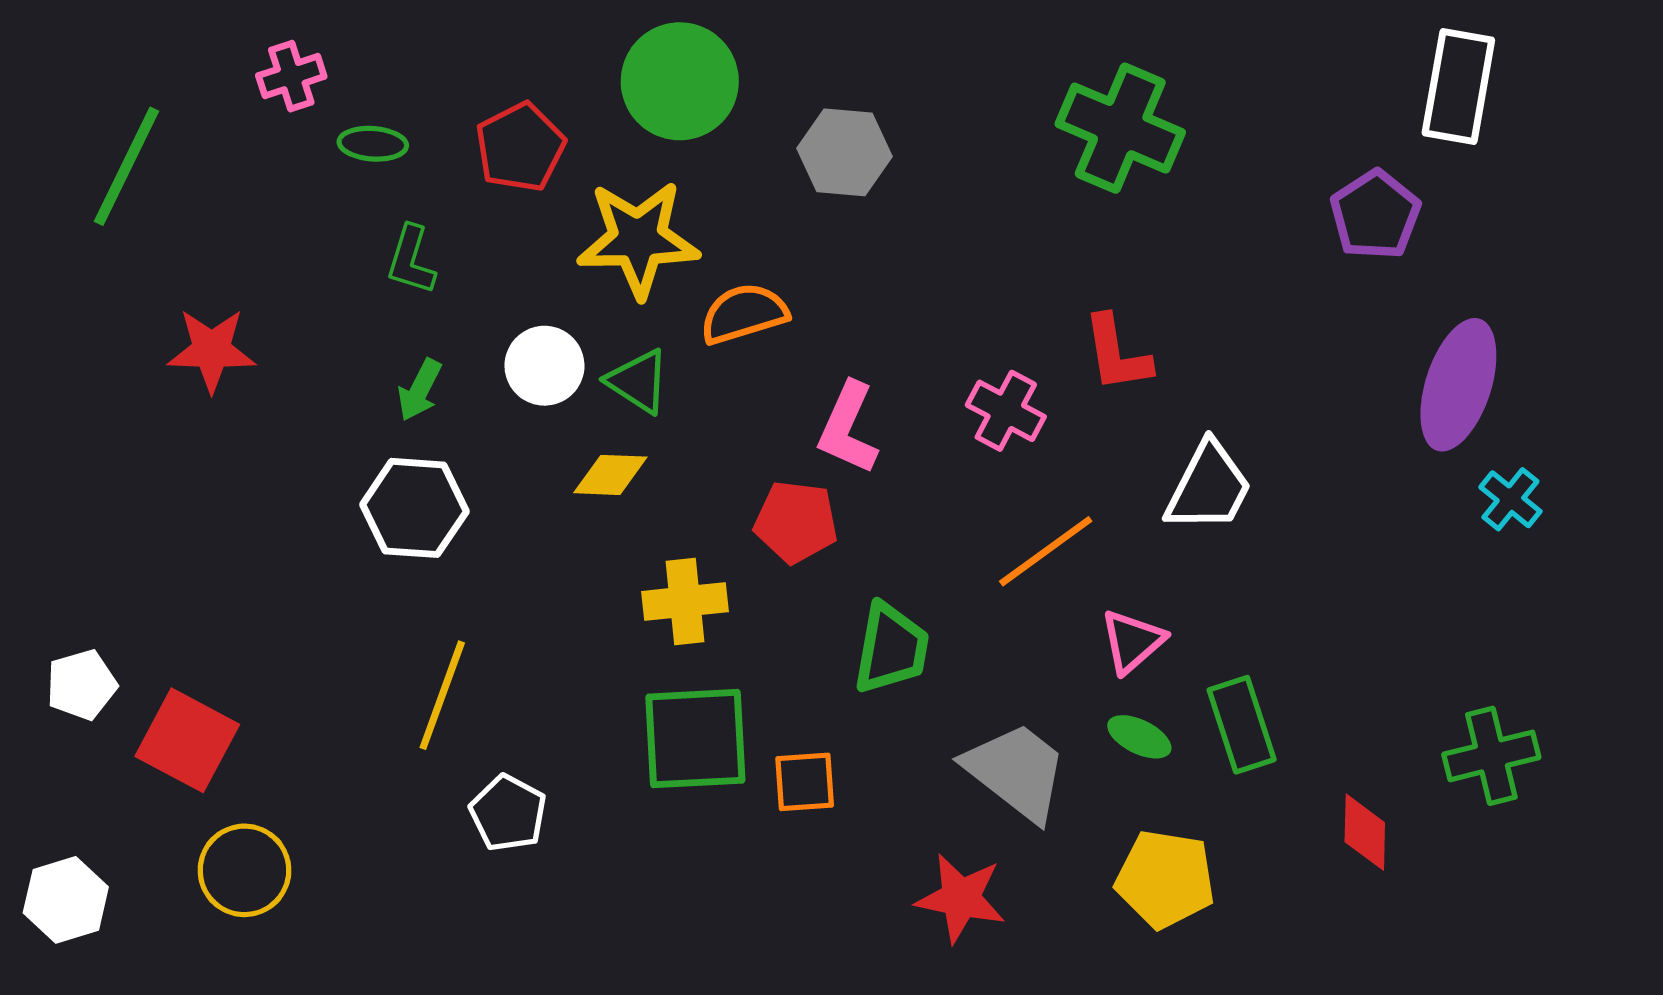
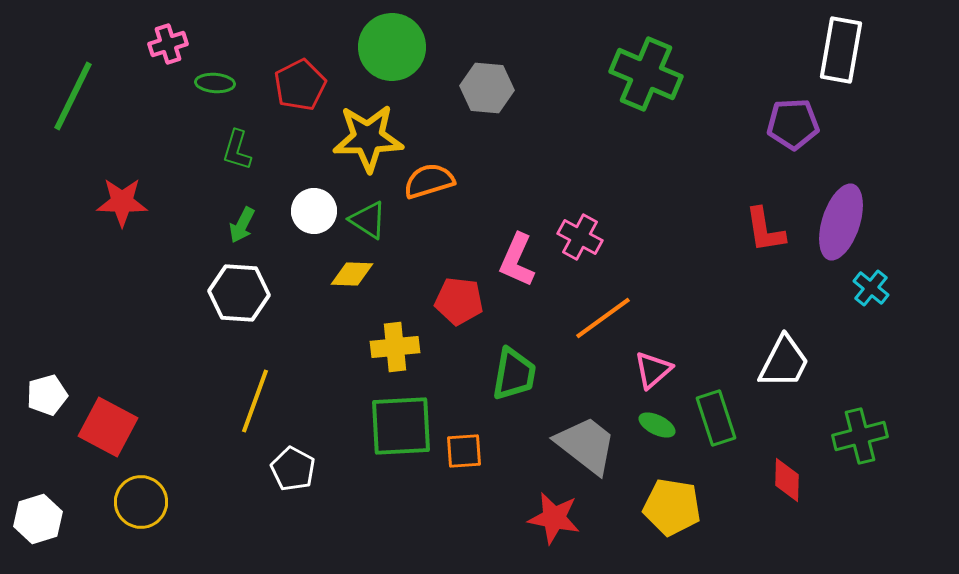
purple pentagon: (1375, 215) -> (793, 124), turned 30
red L-shape: (1117, 354) -> (765, 230), moved
pink L-shape: (848, 428) -> (517, 260), moved
white trapezoid: (1209, 487) -> (784, 362), moved

